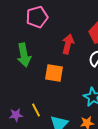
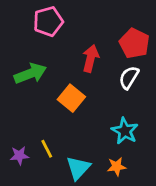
green arrow: (24, 55) -> (30, 73), turned -100
orange square: (54, 73) -> (71, 98), turned 30

